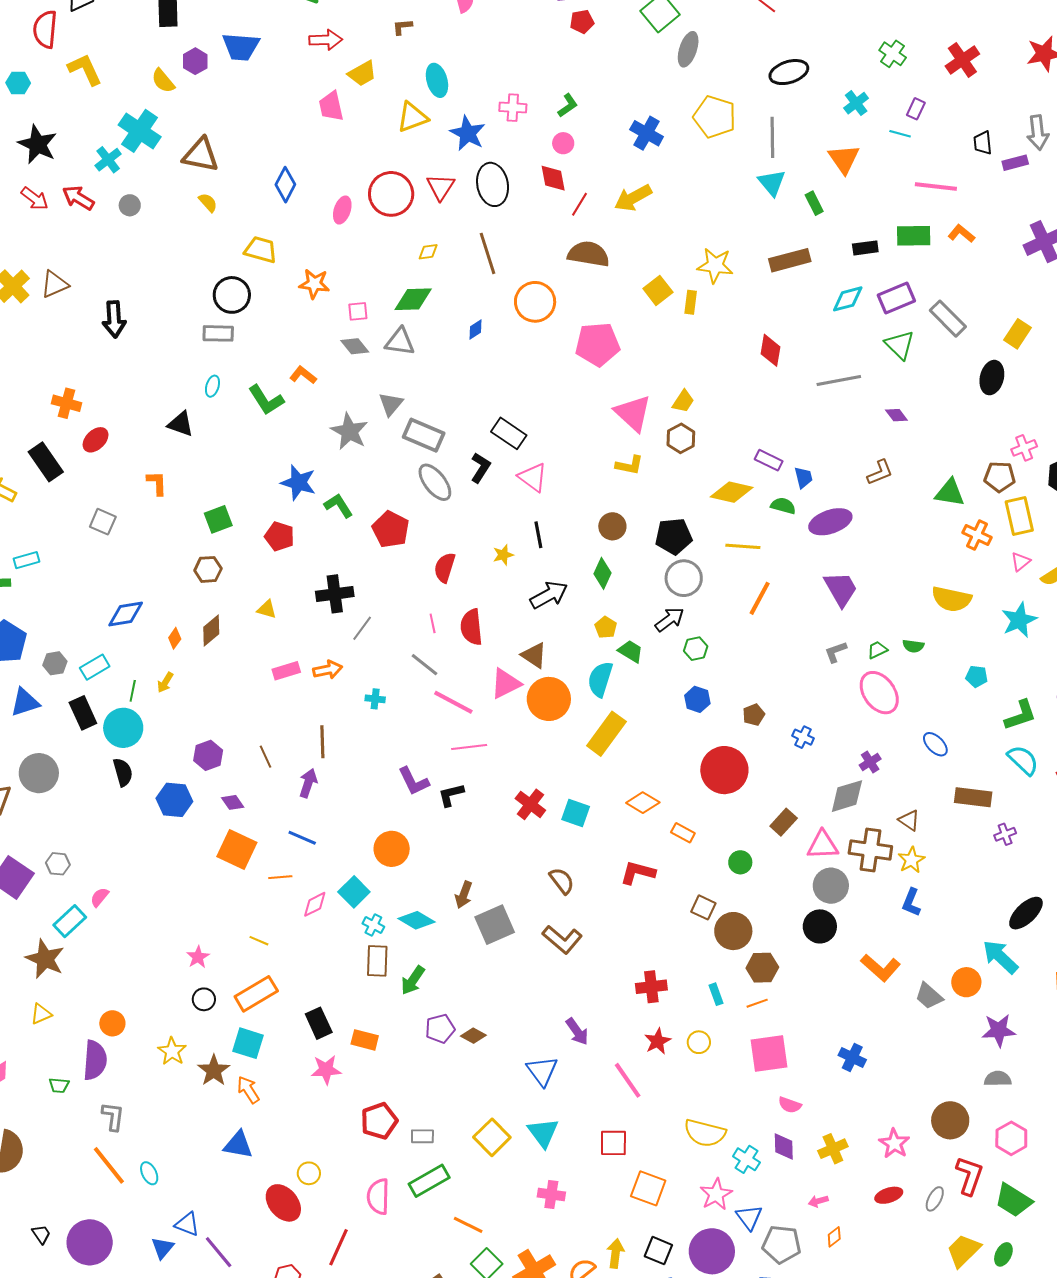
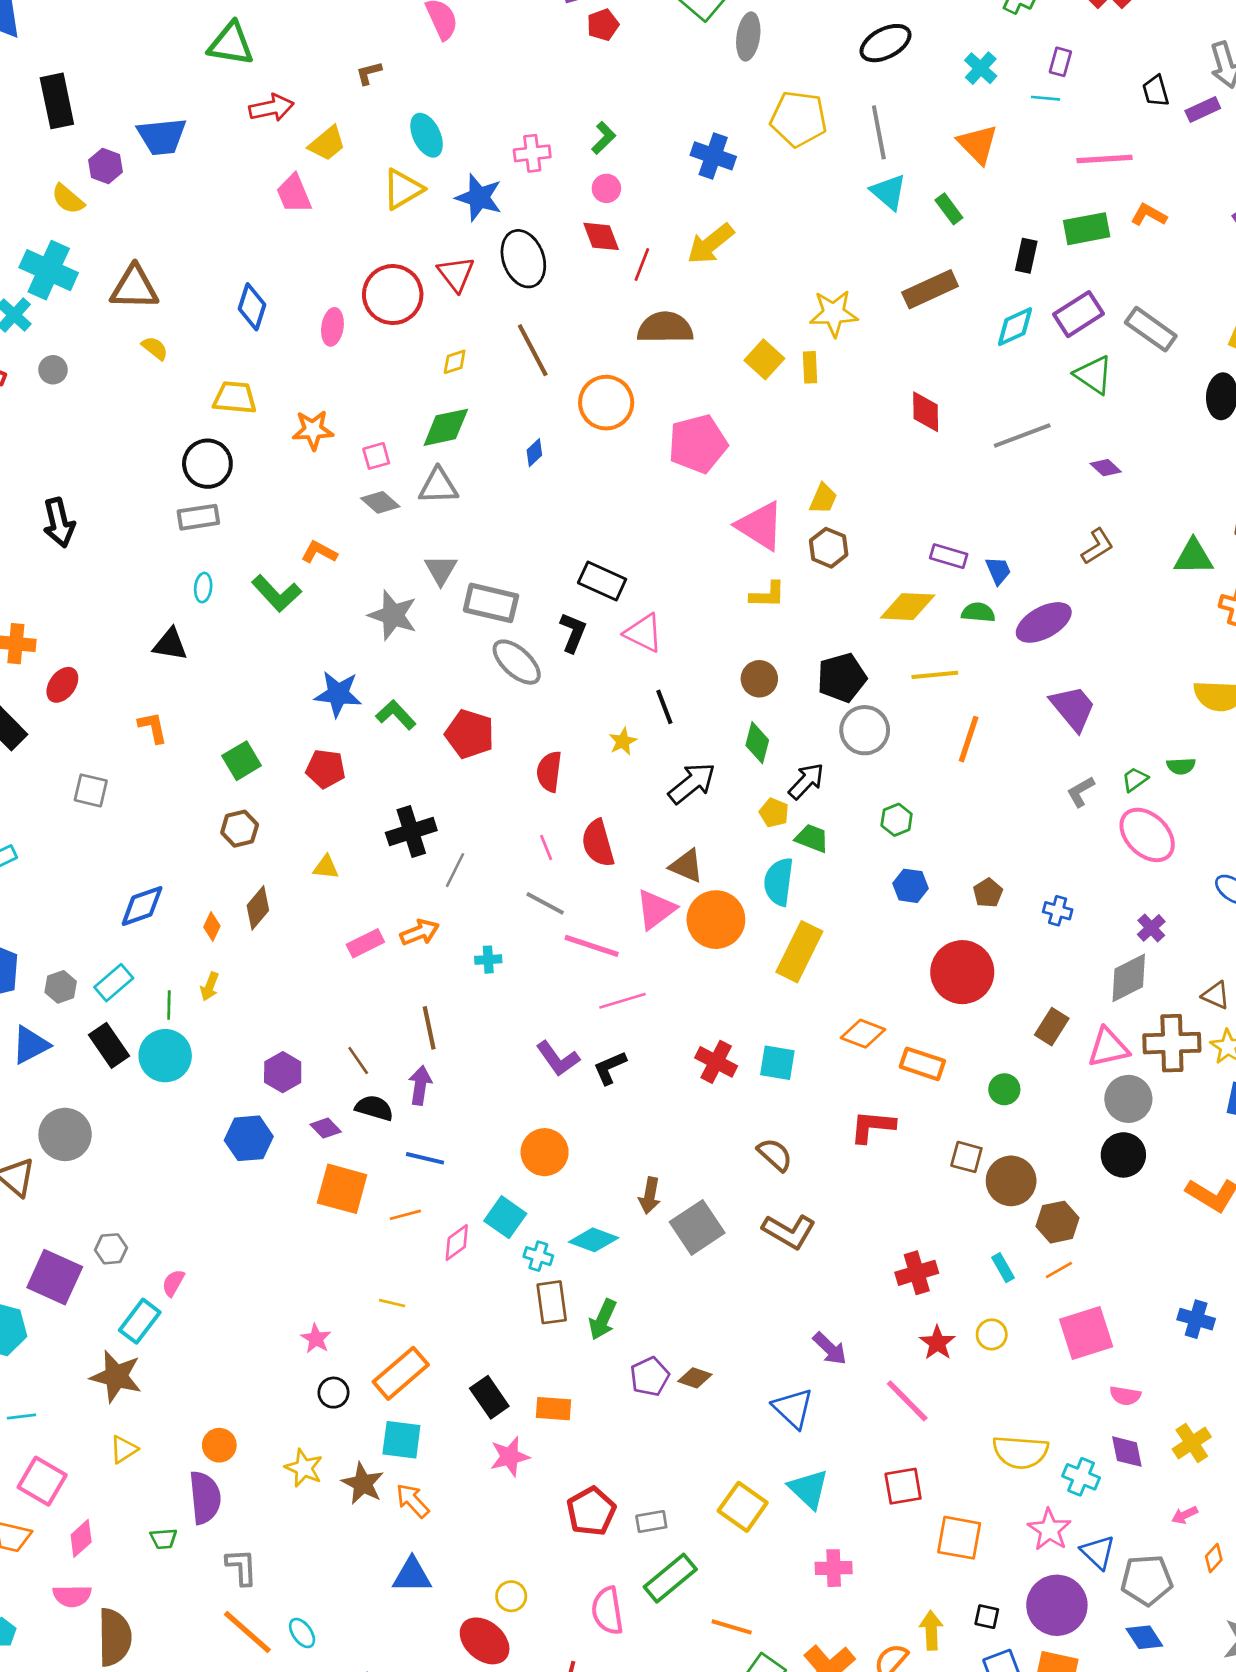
black rectangle: (865, 248) -> (1026, 256), turned -60
black arrow: (670, 620) -> (806, 781), moved
black semicircle: (123, 772) -> (374, 1108), moved, turned -48
orange rectangle: (683, 833) -> (922, 1064), size x1.4
black square: (658, 1251) -> (987, 1617), size x0.7

